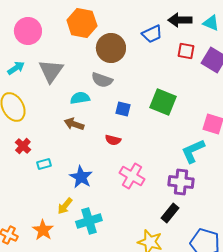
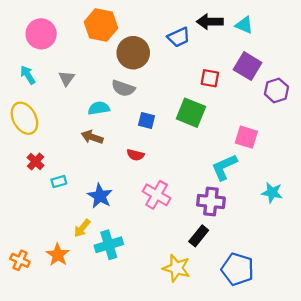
red square: (186, 51) -> (210, 78), moved
cyan arrow: (16, 68) -> (28, 75), turned -90
gray triangle: (51, 71) -> (67, 78), size x0.6

